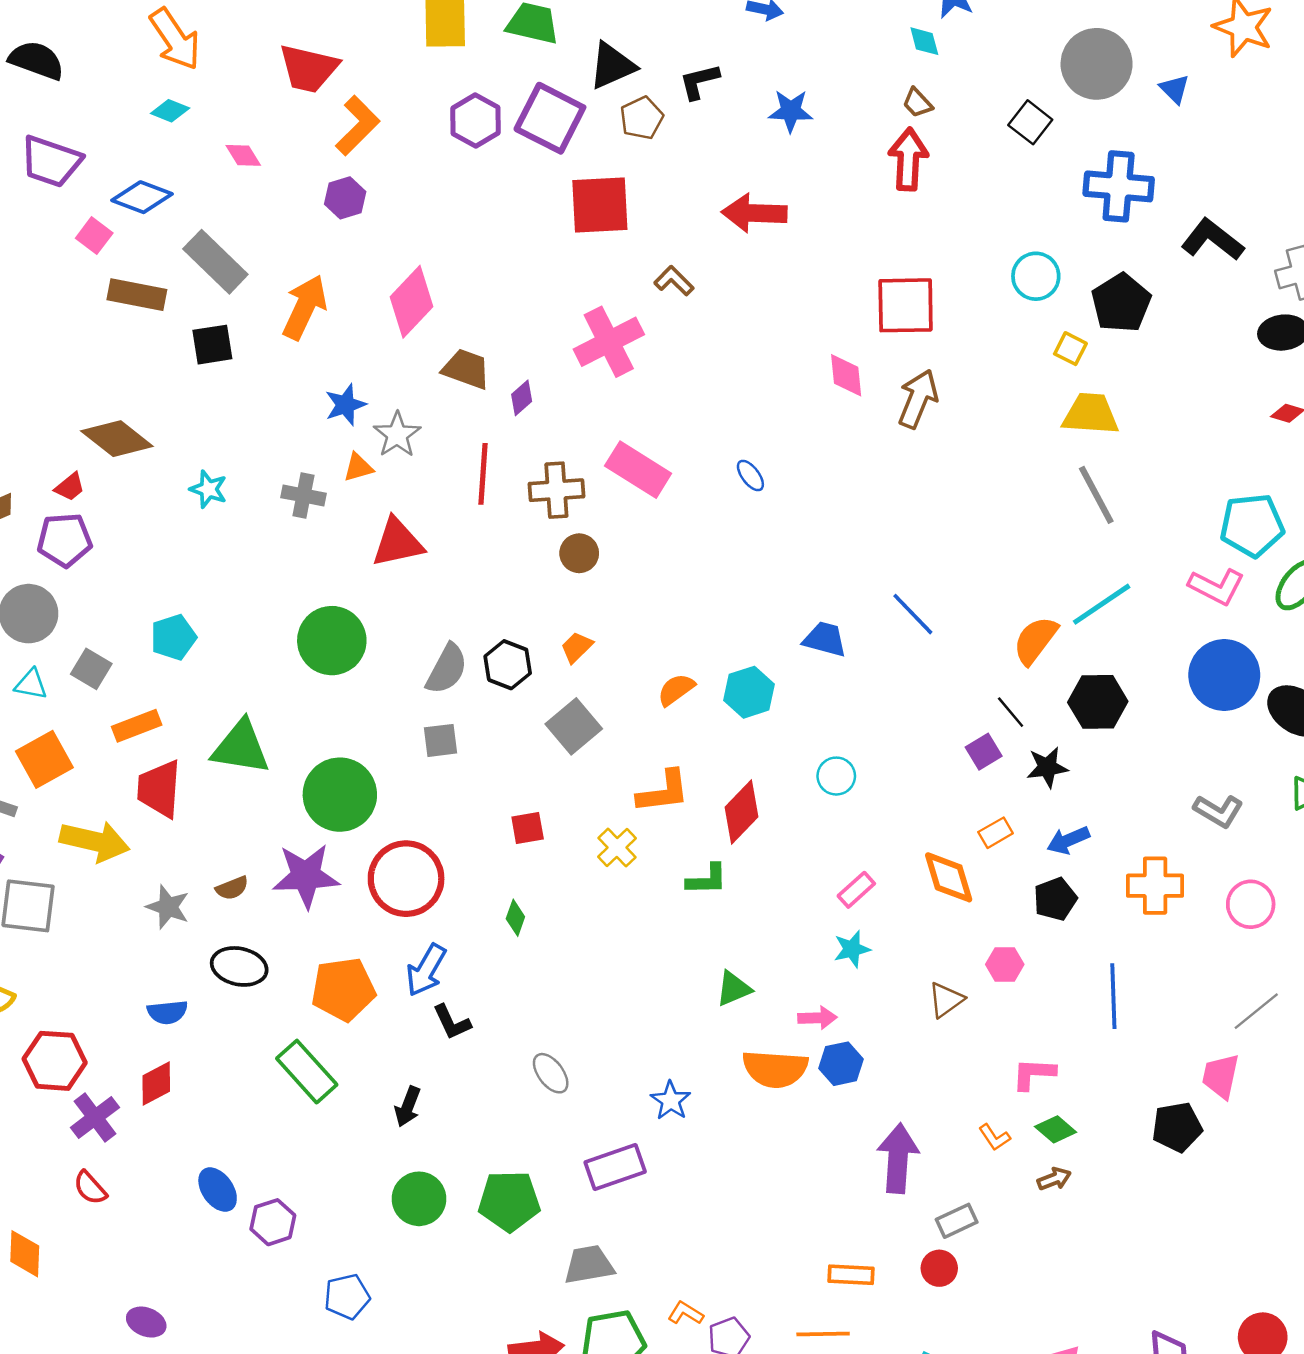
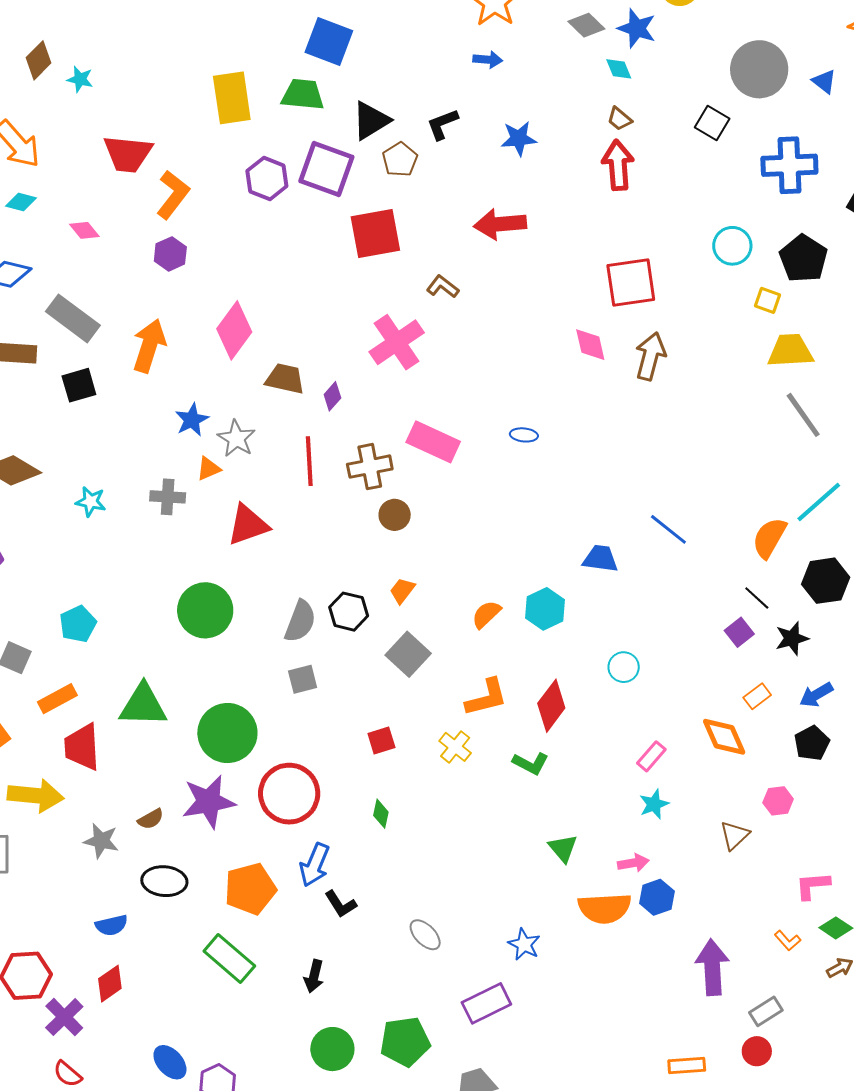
blue ellipse: (750, 476) -> (524, 435), turned -40
green L-shape: (707, 880) -> (531, 763), turned 36
green triangle: (733, 989) -> (563, 848), turned -40

